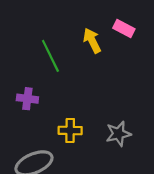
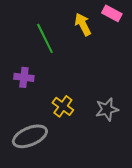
yellow cross: (70, 130) -> (63, 106), turned 35

